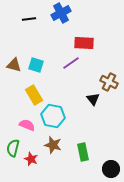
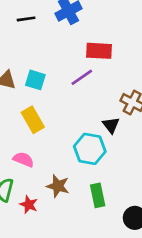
cyan hexagon: (53, 116) -> (90, 149), moved

